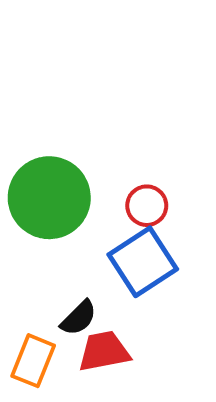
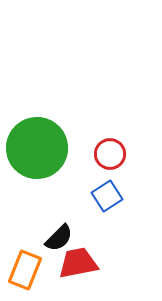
blue square: (143, 262) -> (107, 196), size x0.6

